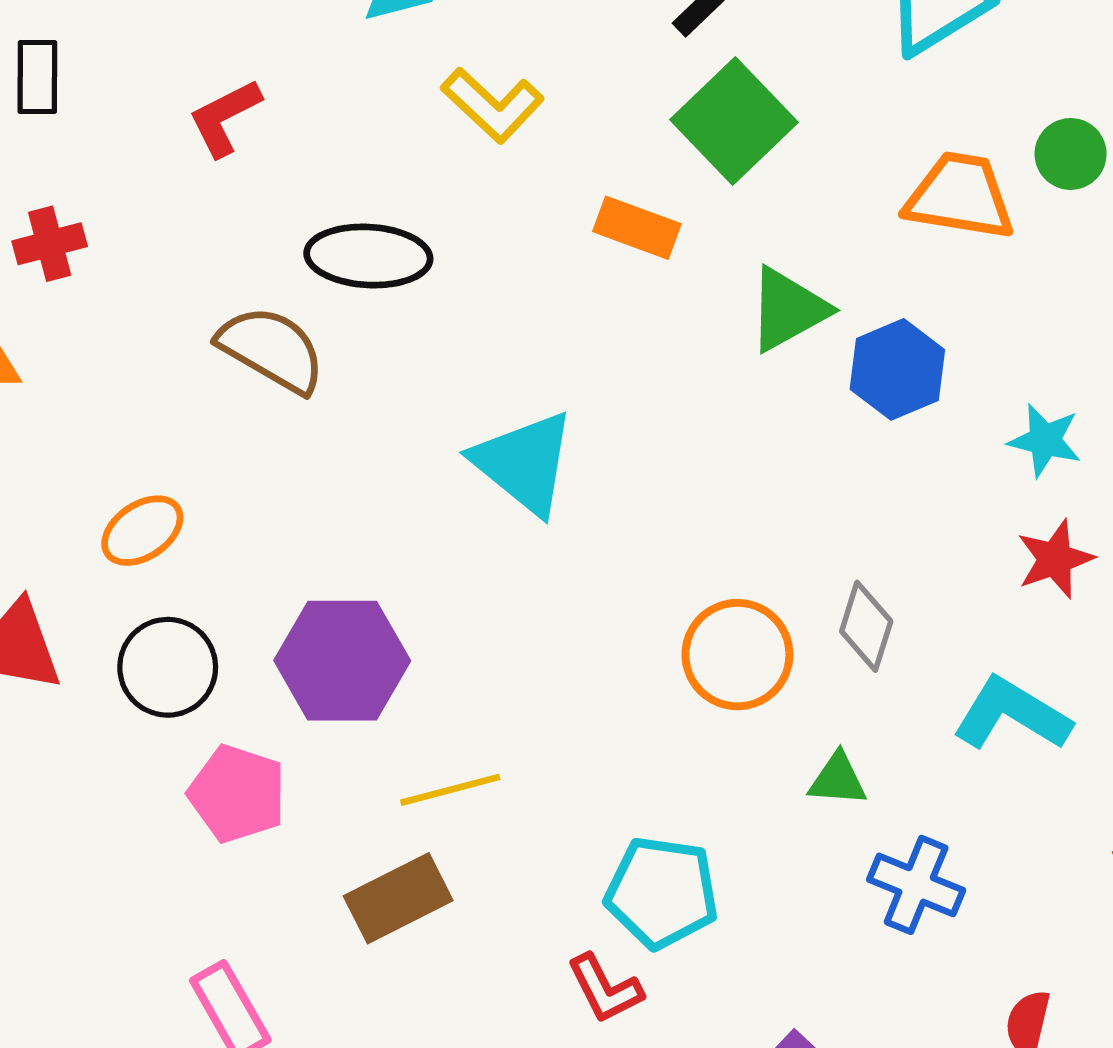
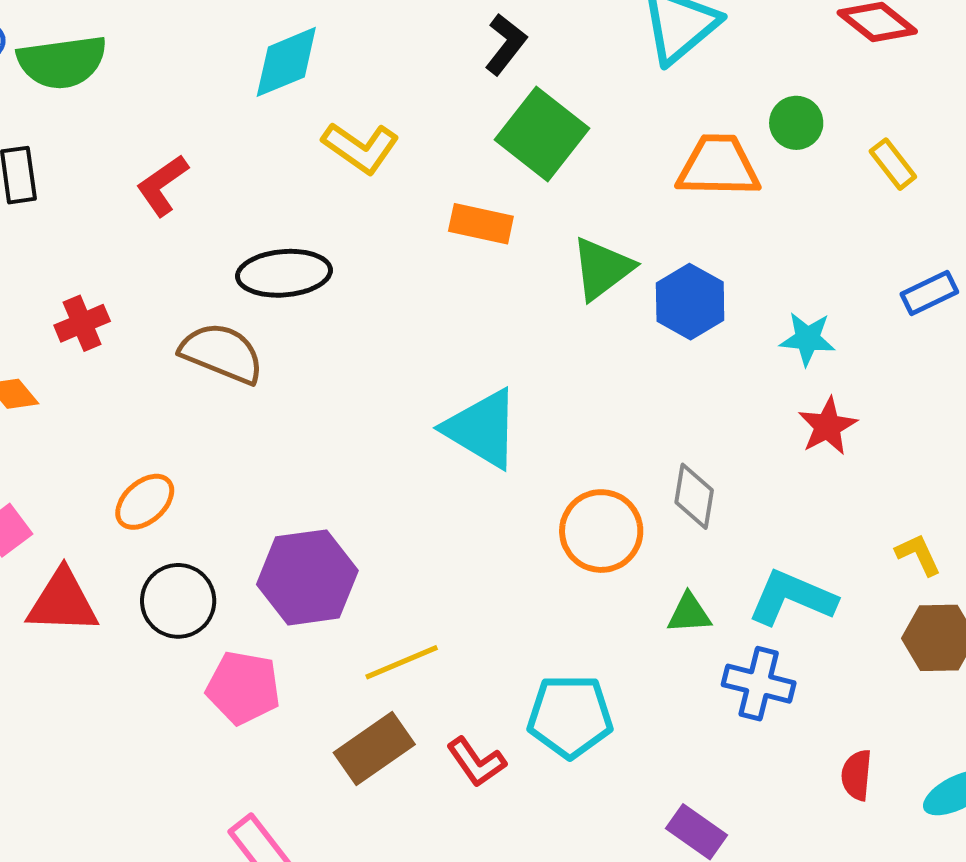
red cross: (50, 244) -> (82, 323), moved
cyan triangle: (524, 463) -> (482, 429), moved
cyan L-shape: (1012, 714) -> (792, 598), moved
red L-shape: (605, 989) -> (476, 762), moved

